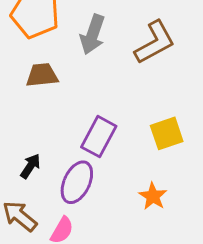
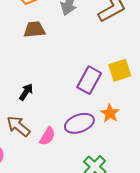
purple rectangle: (99, 137) -> (89, 80), moved
purple ellipse: (77, 182) -> (79, 123), moved, turned 44

